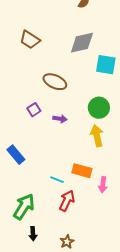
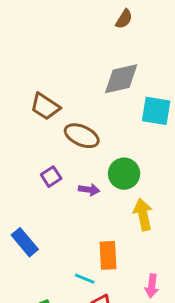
brown trapezoid: (30, 40) -> (45, 107), moved
green circle: (99, 108) -> (124, 174), moved
orange rectangle: (82, 171) -> (108, 255), moved, turned 72

